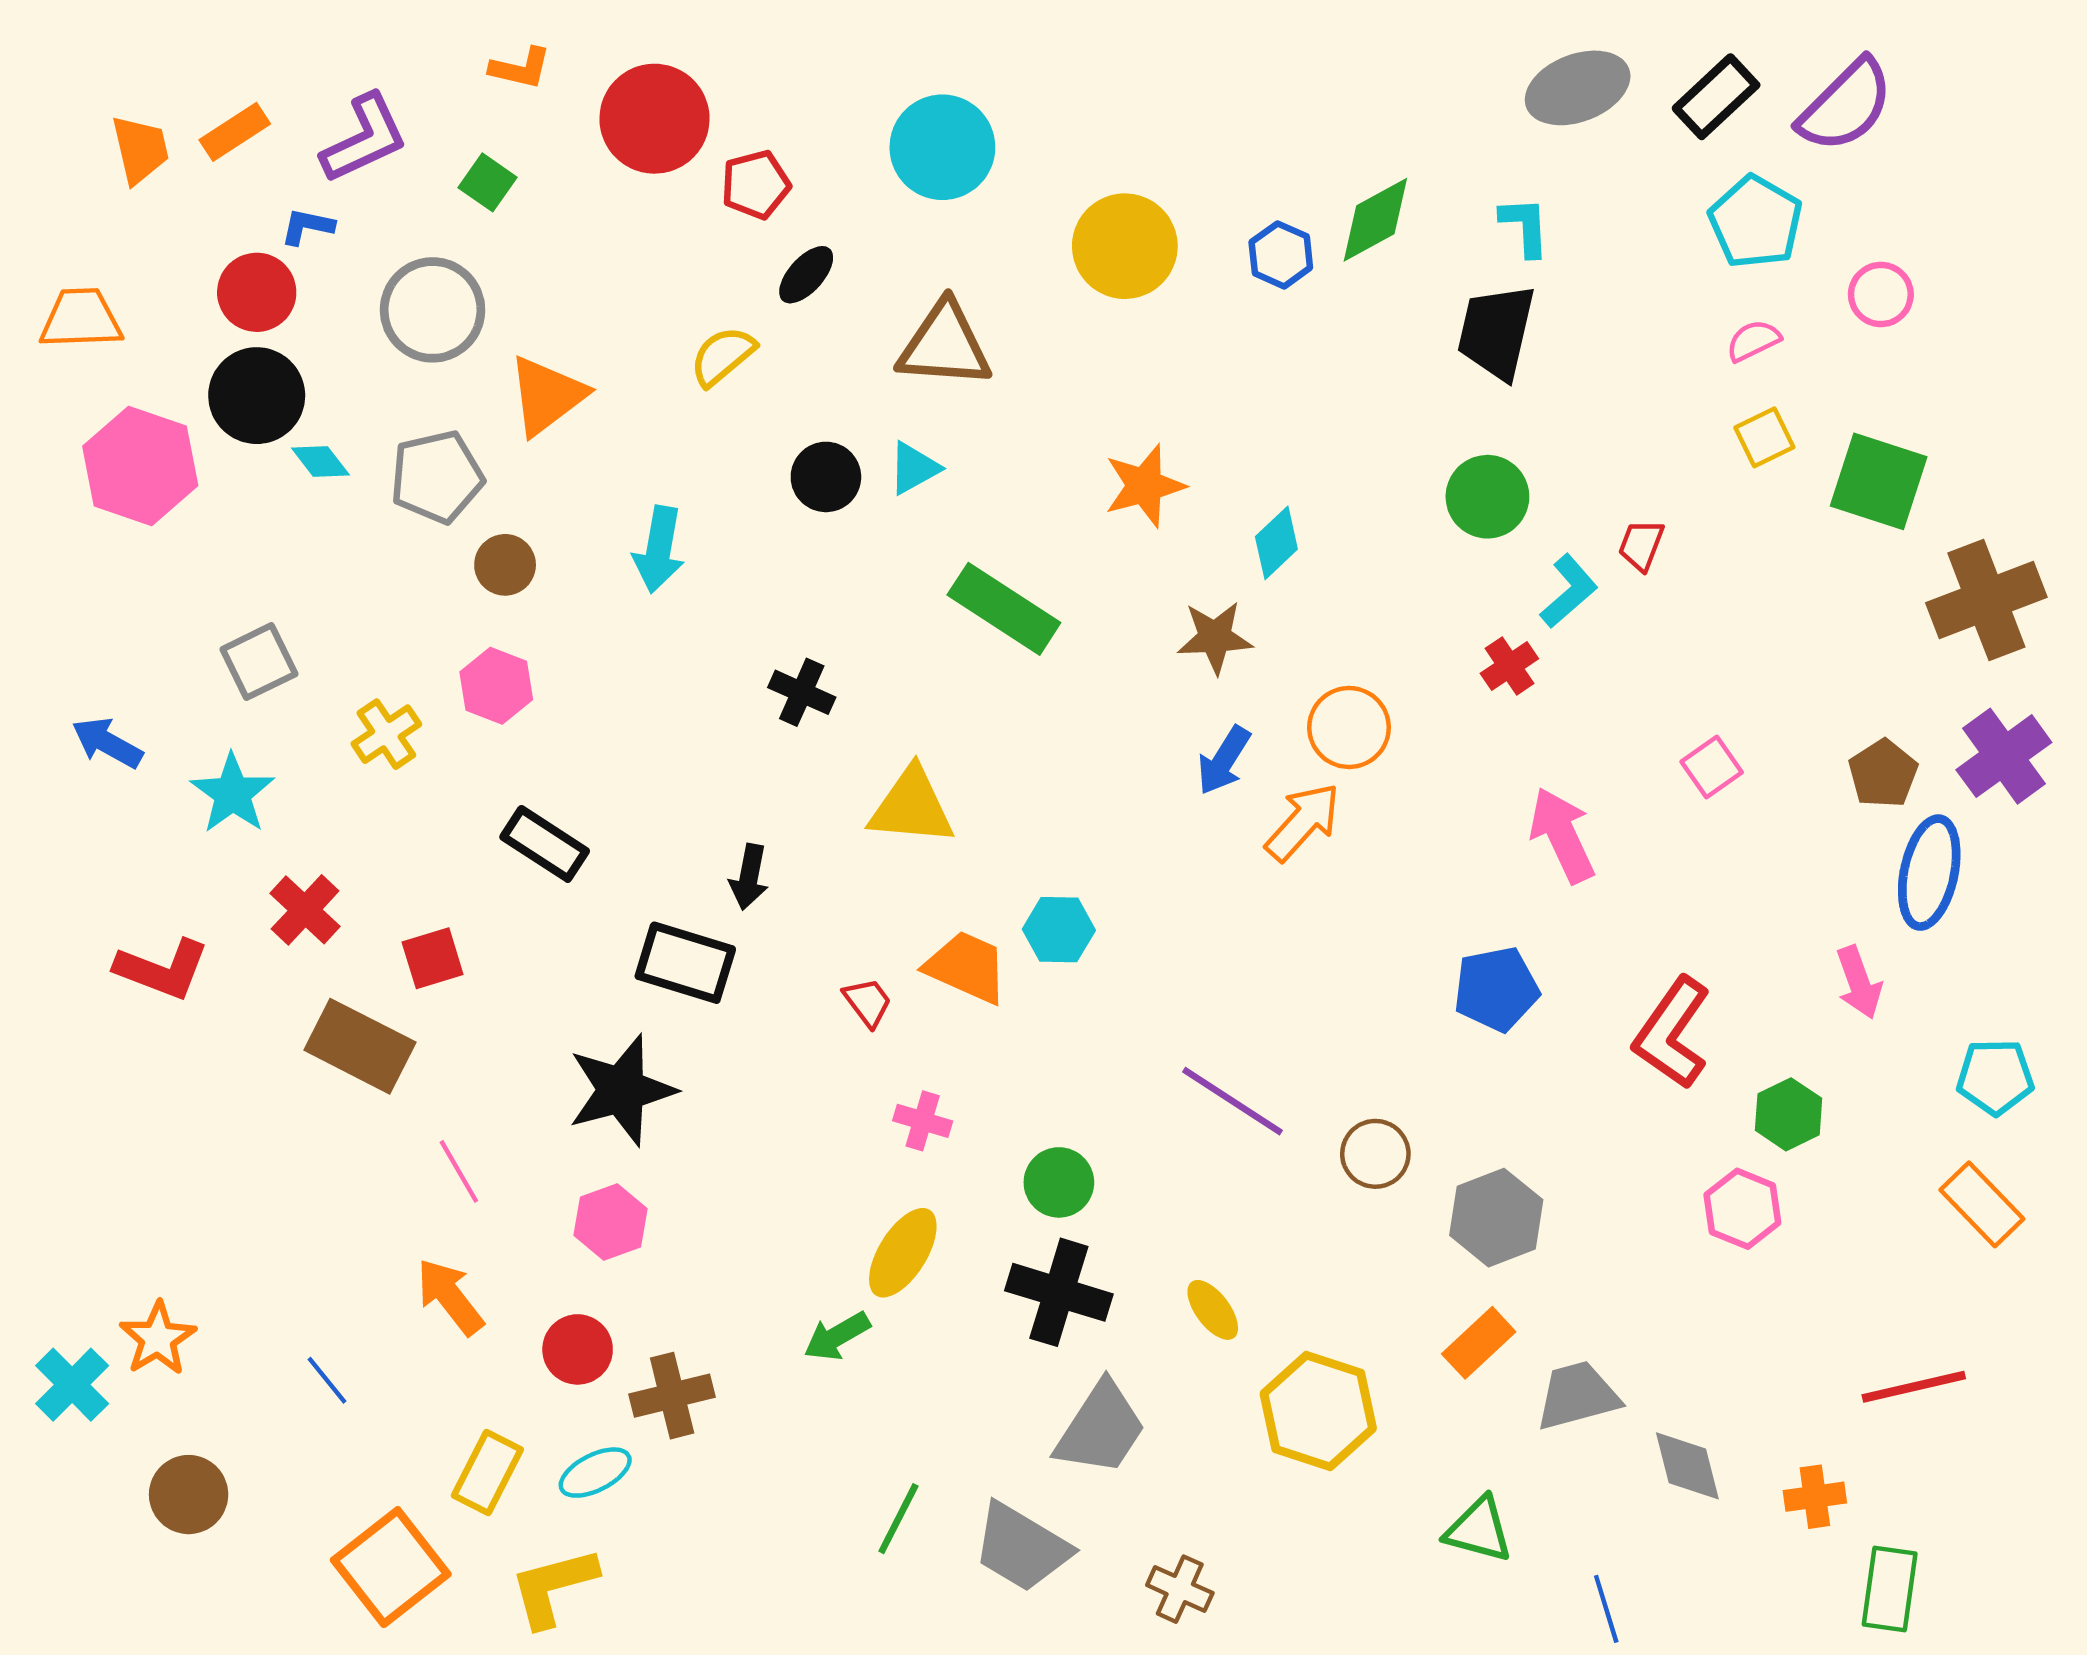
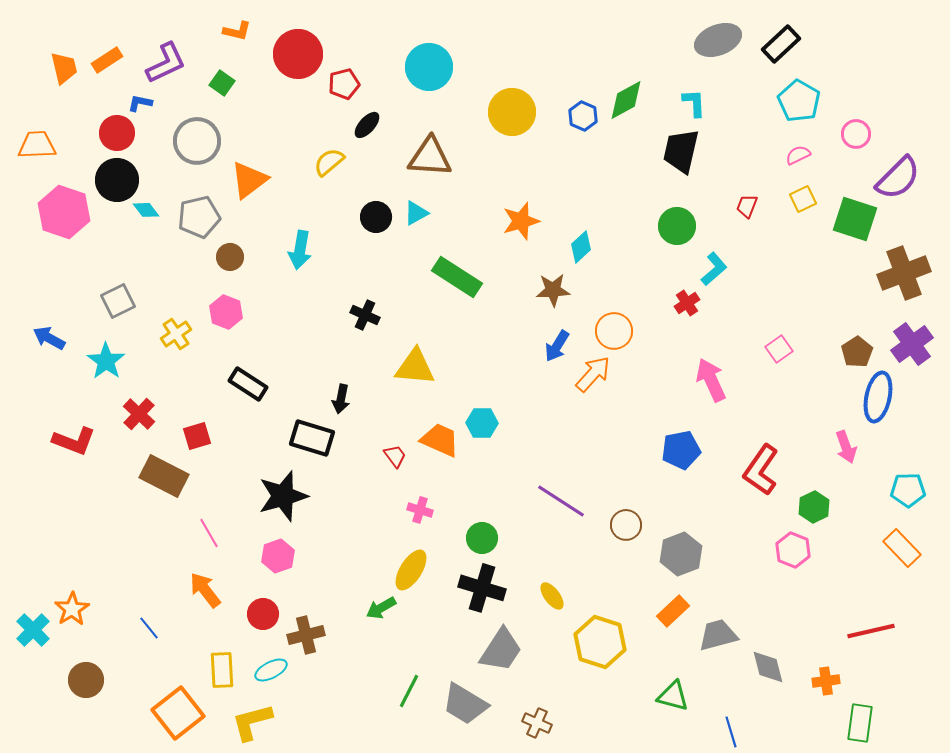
purple semicircle: (1846, 106) -> (898, 178), moved
red trapezoid: (1641, 545) -> (747, 206), moved
yellow rectangle: (487, 1473) -> (222, 670), turned -30

